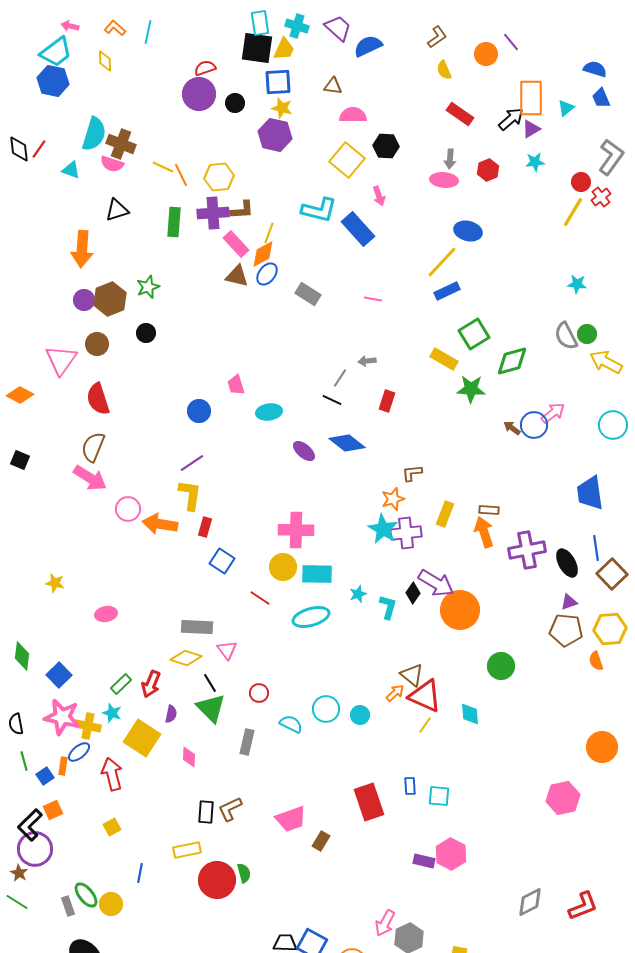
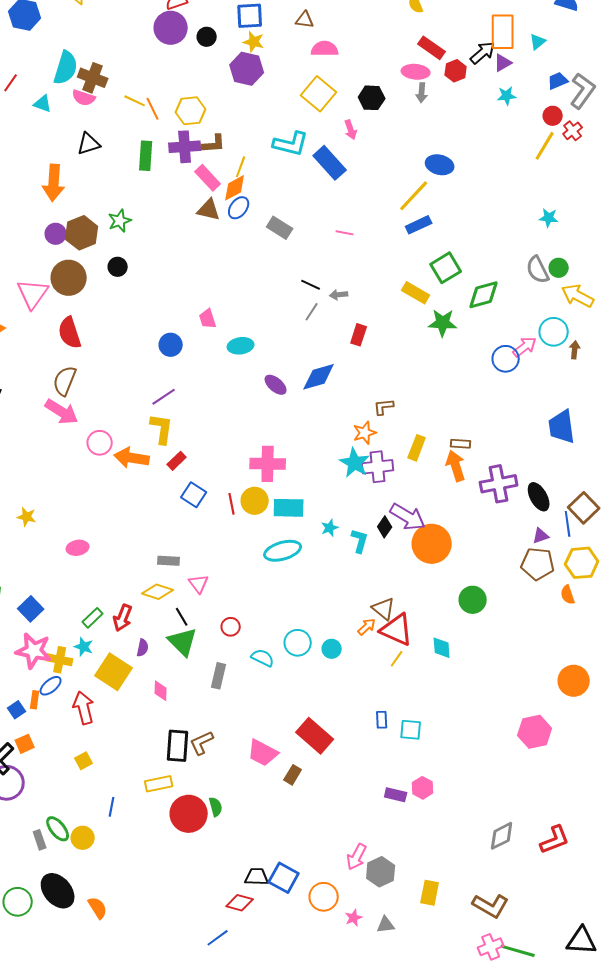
blue trapezoid: (601, 98) -> (558, 81), moved, turned 90
black hexagon: (386, 146) -> (372, 98), moved
red hexagon: (488, 170) -> (456, 71), moved
pink ellipse: (444, 180) -> (416, 72), moved
brown circle: (97, 344) -> (69, 278), size x1.5
black line: (332, 400) -> (311, 285), moved
cyan circle: (613, 425) -> (554, 332), moved
brown arrow: (512, 428) -> (575, 350), moved, turned 60
blue diamond: (347, 443) -> (319, 377), turned -54
red rectangle: (205, 527) -> (177, 461), turned 30
blue line: (596, 548) -> (568, 524), moved
red line: (260, 598) -> (232, 504), moved, turned 45
gray rectangle: (197, 627) -> (169, 561), size x0.7
red rectangle: (369, 802) -> (315, 736), moved, turned -30
black rectangle: (206, 812) -> (178, 746), size x1.4
pink trapezoid: (291, 819) -> (263, 753), turned 48
pink hexagon: (451, 854) -> (423, 788), size x0.7

